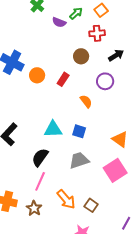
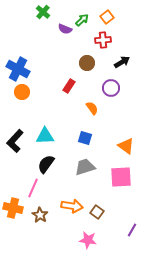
orange circle: (37, 75) -> (22, 92), moved
cyan triangle: (53, 129) -> (45, 136), moved
pink square: (115, 170) -> (121, 177), turned 30
pink line: (40, 181) -> (33, 188), moved
orange arrow: (66, 199) -> (72, 206), turned -40

